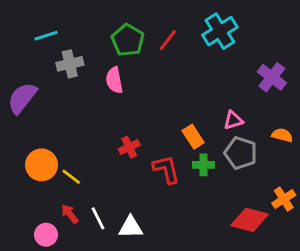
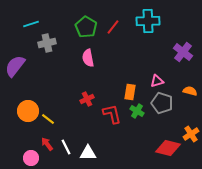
cyan cross: (220, 31) -> (148, 21), turned 30
pink semicircle: (114, 80) -> (88, 58), moved
orange rectangle: (193, 137) -> (130, 92), turned 42
green cross: (203, 165) -> (137, 111), turned 32

